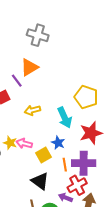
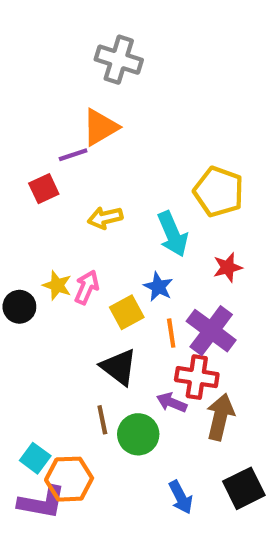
purple line: (17, 81) -> (73, 155), turned -72
red star: (91, 133) -> (228, 267), size x0.6
pink arrow: (24, 143) -> (87, 287), turned 98
purple cross: (84, 163) -> (211, 331), turned 35
red cross: (77, 185) -> (197, 377), turned 36

